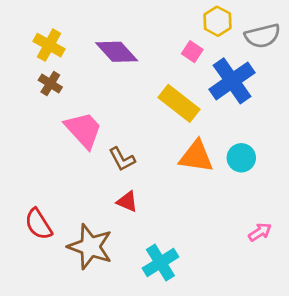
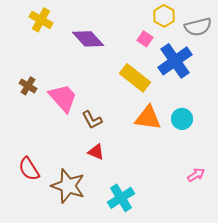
yellow cross: (49, 45) -> (41, 20), moved
brown cross: (50, 84) -> (28, 86), moved

